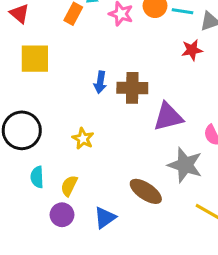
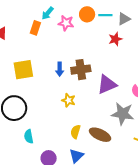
yellow square: (35, 59) -> (23, 70), moved
yellow star: (83, 139) -> (69, 100), moved
yellow semicircle: (69, 186) -> (75, 132), moved

